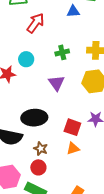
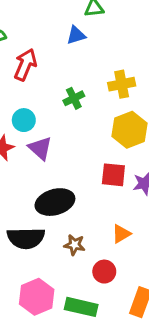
purple triangle: (57, 83) -> (40, 148), moved
red square: (72, 127) -> (113, 175), moved
red circle: (38, 167) -> (104, 272), moved

